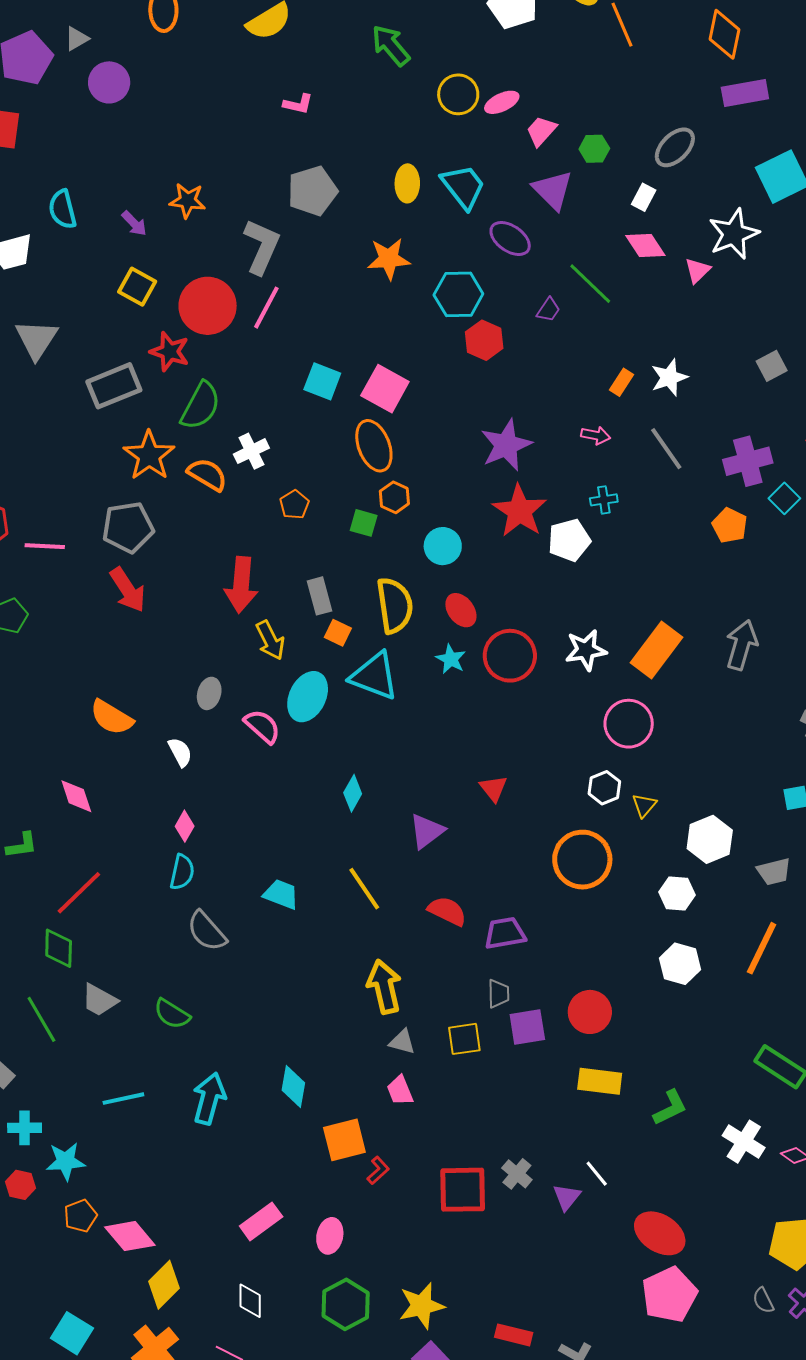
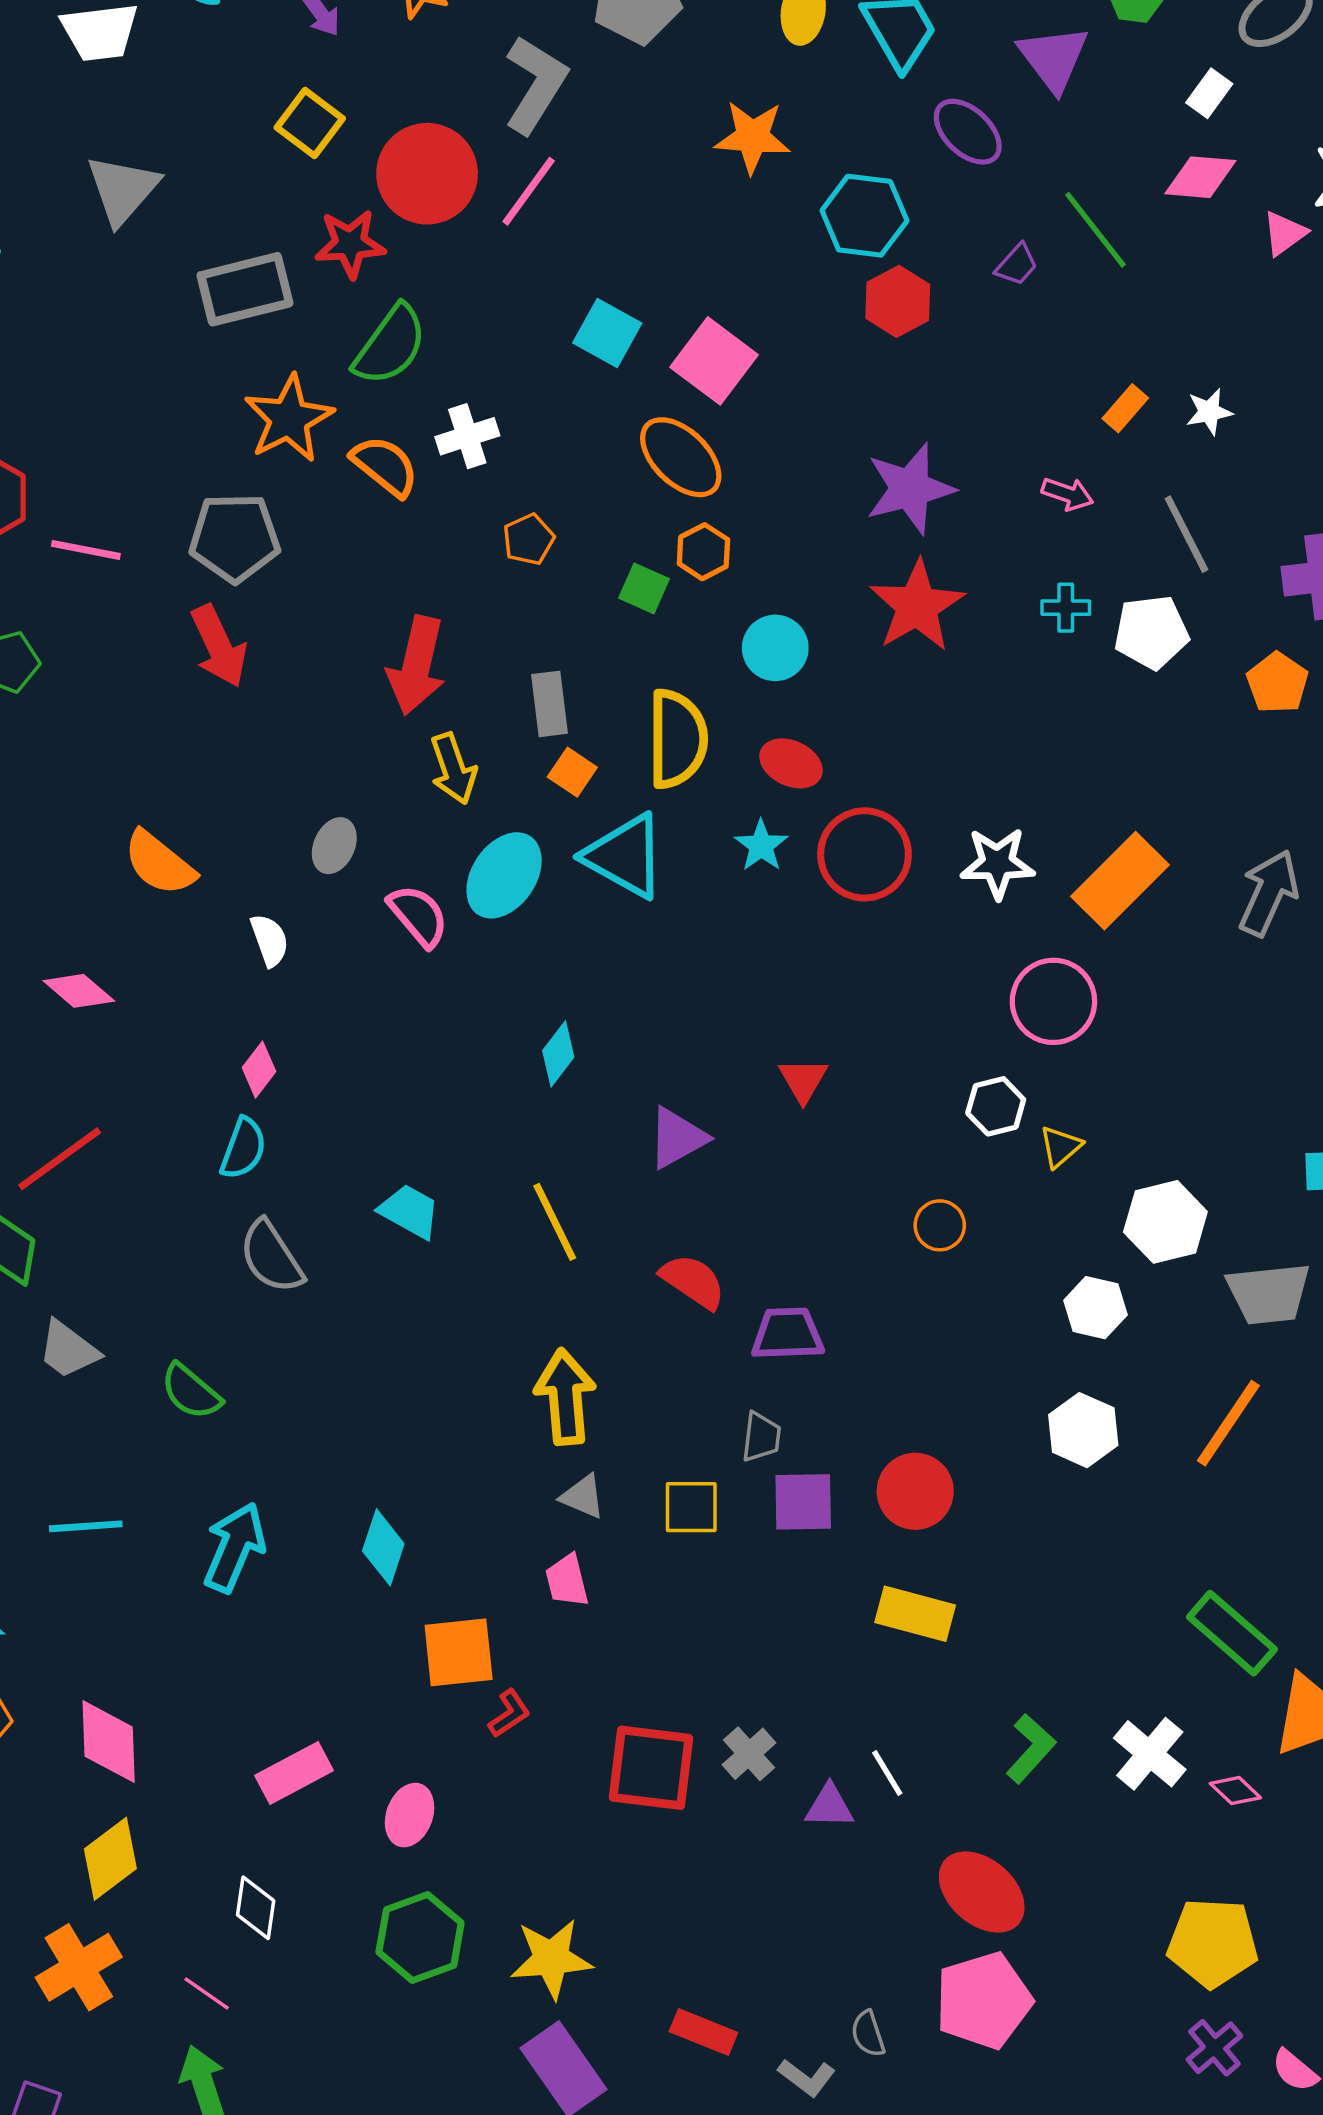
pink diamond: (645, 246) -> (1200, 177), turned -60
red star: (170, 352) -> (350, 244), turned -30
white star: (669, 377) -> (1209, 412), size x0.7
orange ellipse: (374, 446) -> (681, 457), turned -33
white pentagon: (569, 540) -> (1151, 632), moved
red ellipse: (461, 610) -> (791, 763), turned -36
pink diamond: (76, 796) -> (79, 991), turned -39
orange circle: (582, 860) -> (940, 1225), size x0.5
gray trapezoid: (774, 872) -> (1269, 1294), size x1.4
green L-shape: (670, 1108) -> (1031, 1749), moved, turned -30
purple triangle: (567, 1197) -> (829, 1806), turned 44
pink diamond: (130, 1236) -> (109, 1742), moved, turned 30
gray semicircle: (763, 1300) -> (868, 2034), moved

